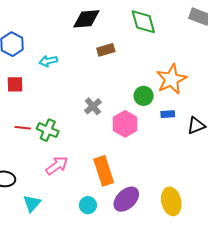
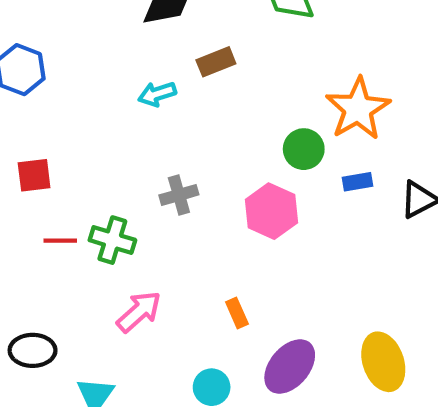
cyan arrow: (48, 61) -> (157, 94), moved
red square: (15, 84) -> (34, 175), moved
gray cross: (93, 106) -> (179, 195), moved, turned 30
orange rectangle: (104, 171) -> (237, 313), size x0.5

